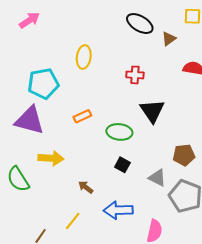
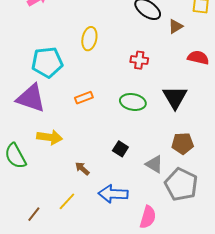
black triangle: (152, 111) -> (175, 97), moved
green ellipse: (119, 132) -> (133, 102), moved

